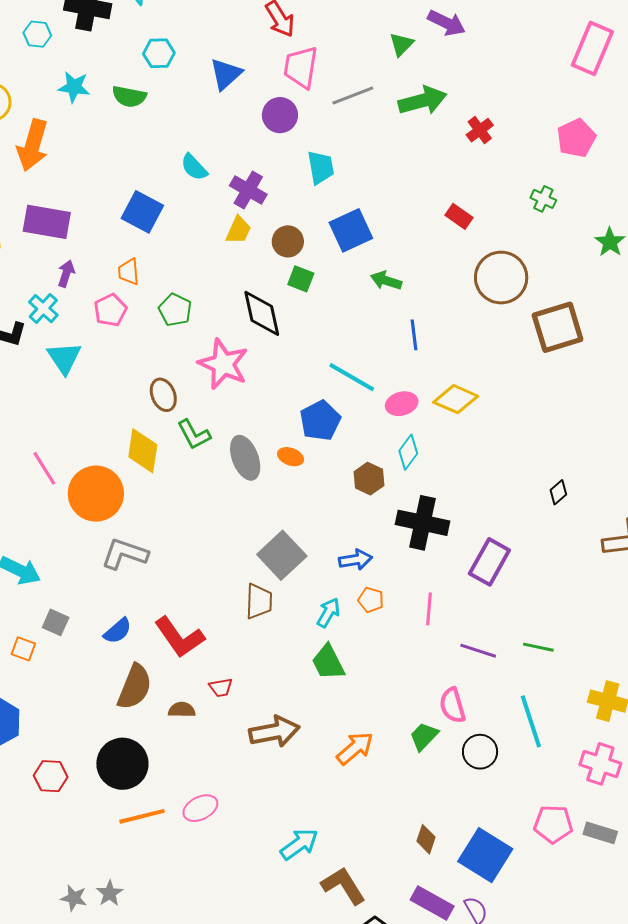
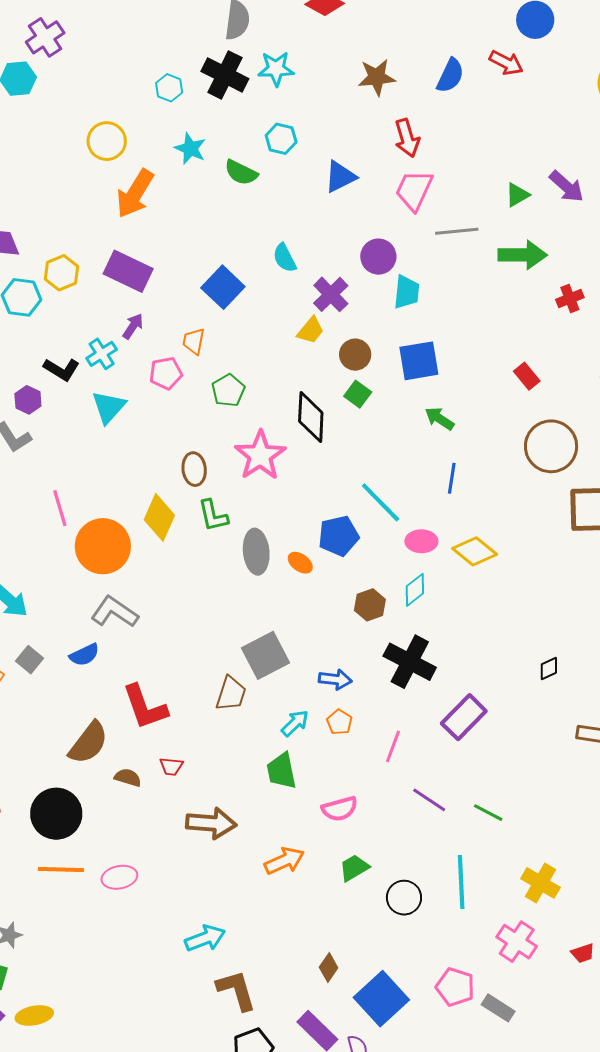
purple circle: (280, 115) -> (378, 257), moved
blue semicircle: (118, 631) -> (84, 655), moved
pink semicircle: (452, 705) -> (340, 809), moved, turned -105

